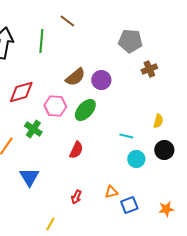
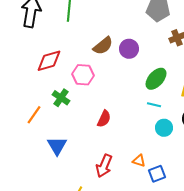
green ellipse: (85, 110) -> (156, 79), moved
orange triangle: (111, 192) -> (139, 161), turned 32
red arrow: (76, 197) -> (104, 166), size x1.6

